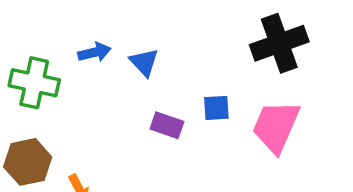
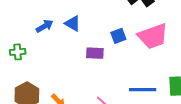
green cross: (34, 83) -> (18, 52), size x0.6
pink trapezoid: (276, 126) -> (153, 36), turned -116

